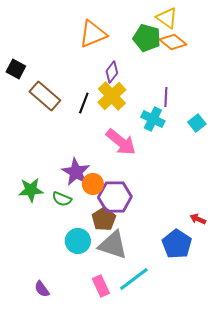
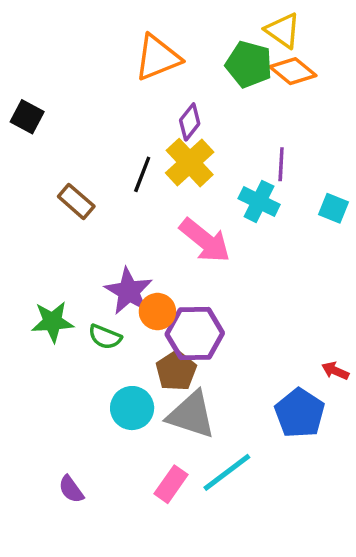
brown rectangle: (45, 96) -> (76, 201), moved, size x0.7
cyan square: (197, 123) -> (334, 208), turned -30
pink rectangle: (101, 286) -> (171, 484), turned 60

